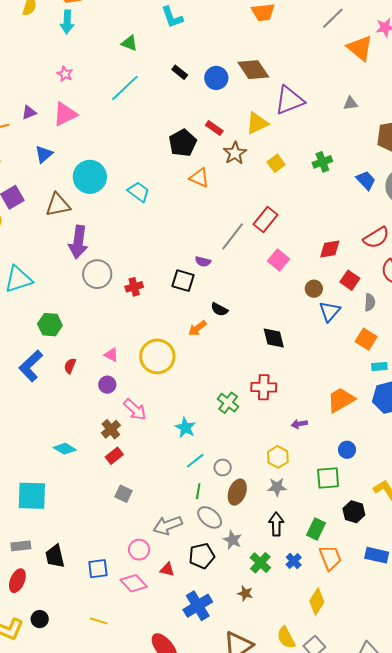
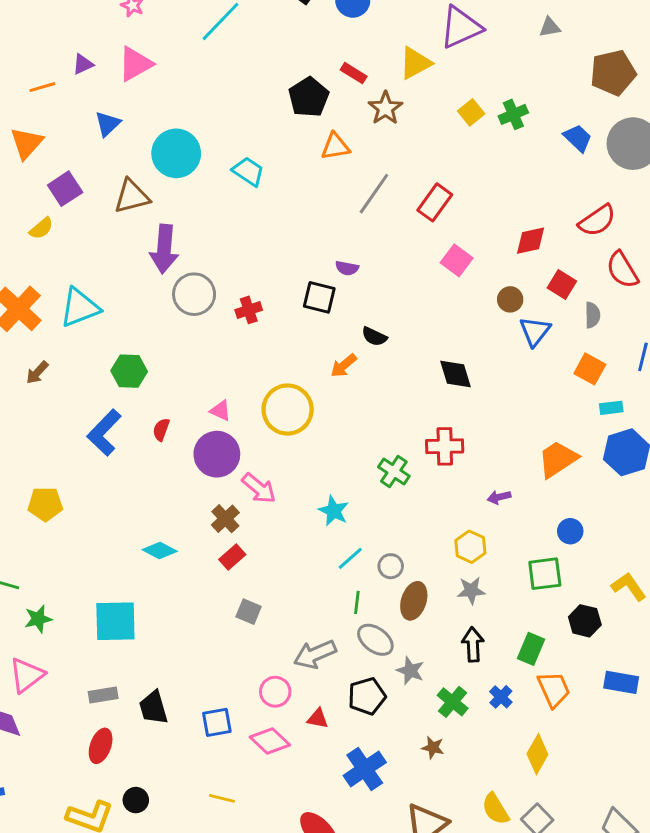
yellow square: (276, 163) -> (471, 112), moved
orange triangle: (199, 178) -> (335, 147), turned -30
gray line: (233, 236) -> (374, 194), moved
purple circle: (107, 385) -> (217, 454), size x1.8

